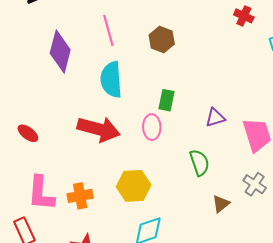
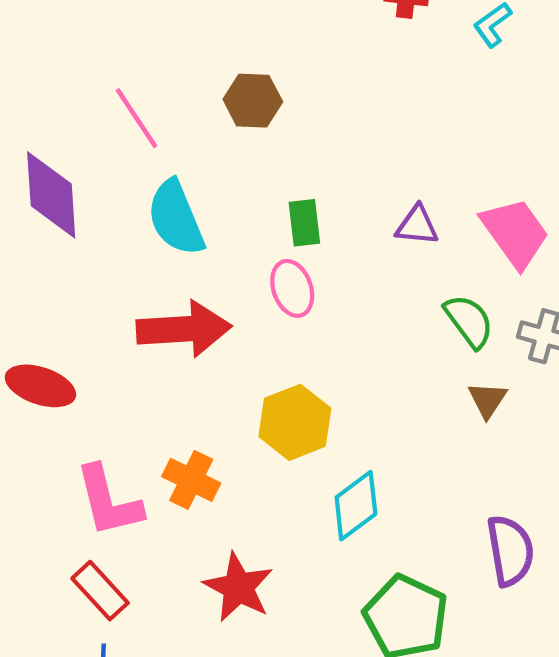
purple triangle: (215, 118) -> (417, 225), turned 40
red ellipse: (28, 133) -> (40, 386), size x1.4
green semicircle: (199, 163) -> (469, 321), moved
orange cross: (80, 196) -> (191, 480), turned -35

